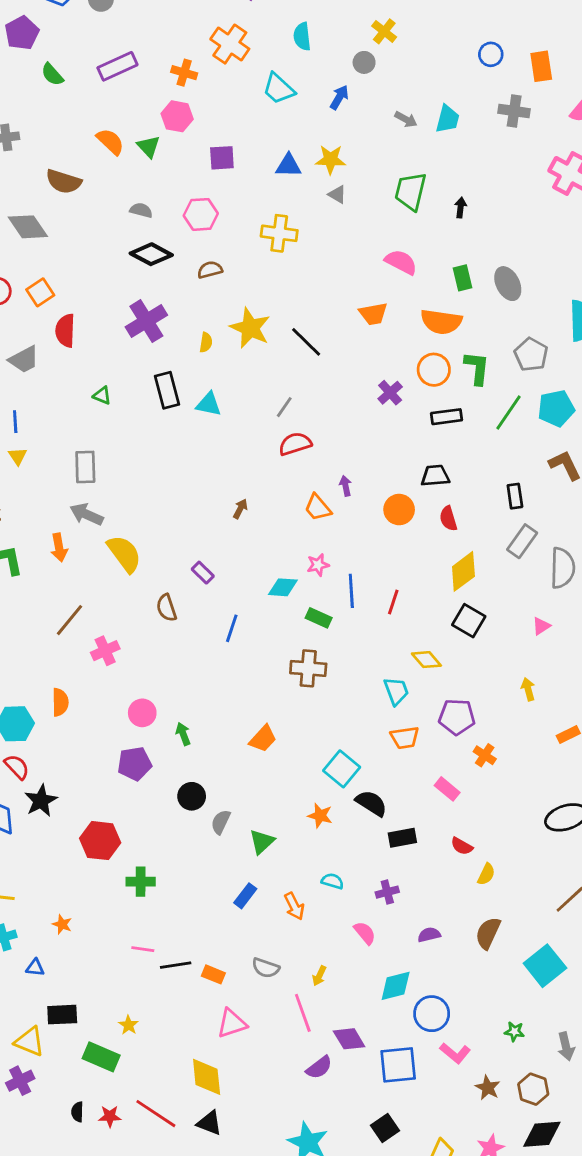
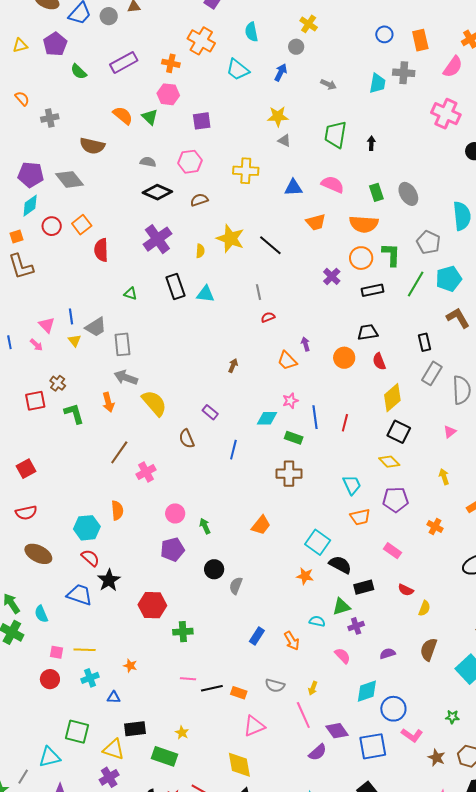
cyan trapezoid: (447, 119) -> (377, 83), moved
blue triangle: (288, 166) -> (293, 188), moved
gray trapezoid: (24, 360) -> (96, 327), moved
gray line: (284, 407) -> (258, 292), turned -42
red semicircle: (295, 444) -> (268, 317), size x0.6
yellow diamond: (426, 660) -> (389, 462), moved
orange cross: (485, 755) -> (435, 526), moved
green triangle: (262, 842) -> (341, 607), moved, turned 30

